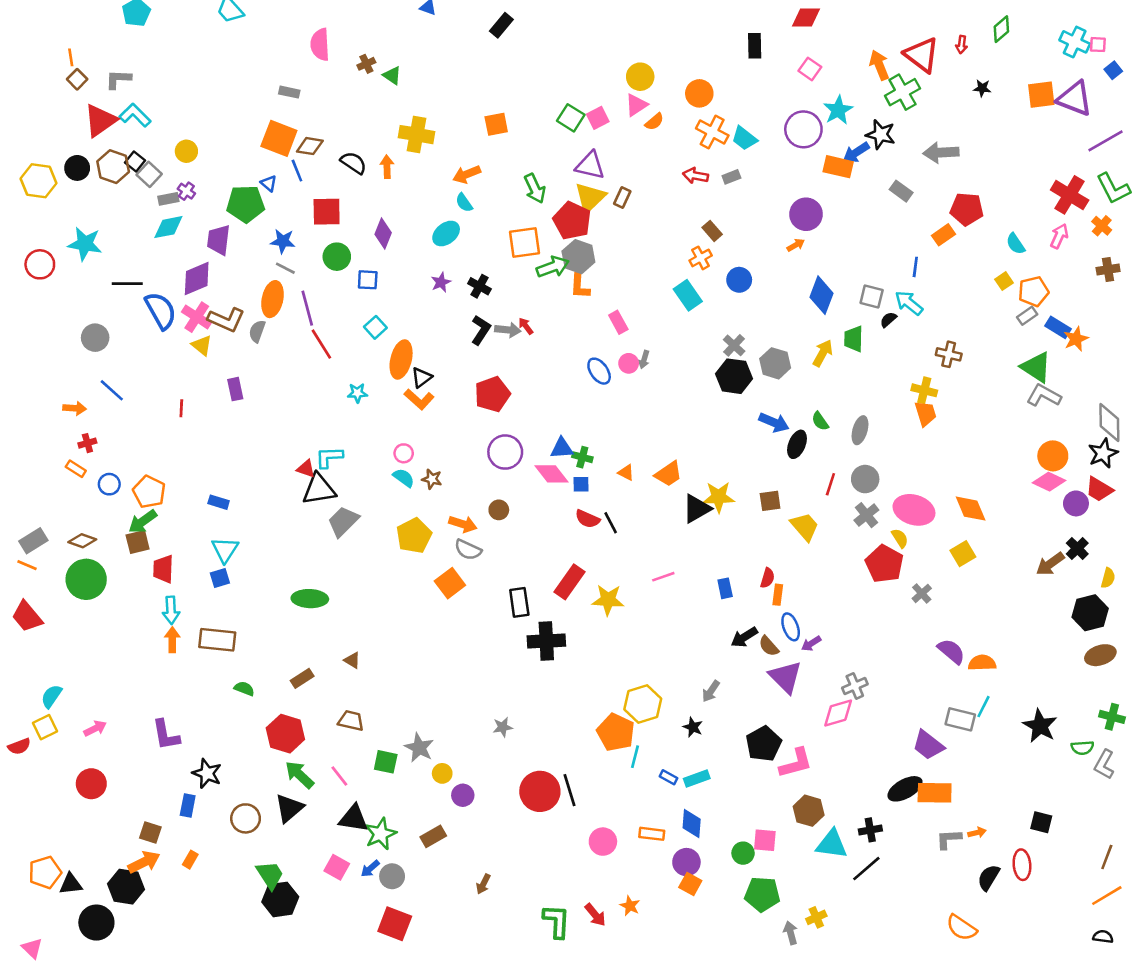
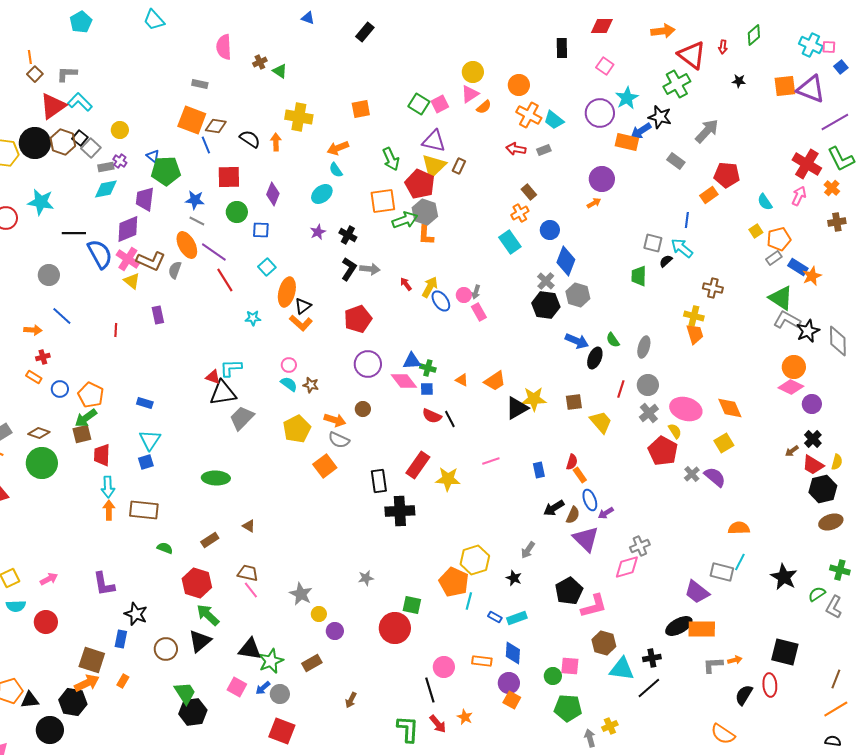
orange arrow: (879, 65) -> (663, 31), moved, turned 105
gray arrow: (941, 153) -> (707, 131), turned 136
black circle: (77, 168) -> (35, 143), size x1.6
blue triangle: (269, 183) -> (153, 156), moved
blue diamond: (821, 295) -> (566, 261), moved
orange ellipse: (273, 299) -> (187, 245), turned -40
purple line: (307, 308) -> (214, 252), turned -40
pink rectangle: (618, 322) -> (479, 312), moved
red arrow: (526, 326) -> (406, 284), moved
yellow arrow: (823, 353) -> (430, 287), moved
black star: (1103, 453) -> (808, 331), moved
red trapezoid: (1099, 489) -> (813, 465), moved
brown arrow: (1050, 564) -> (792, 451), size x0.6
orange rectangle: (778, 595) -> (580, 475), turned -42
brown semicircle: (769, 646) -> (573, 515), turned -114
purple semicircle: (951, 651) -> (715, 477), moved
cyan semicircle: (51, 696) -> (16, 606), moved, turned -126
green semicircle: (1082, 748) -> (817, 594), turned 150
green square: (386, 762) -> (412, 605), moved
pink line: (339, 776) -> (251, 590), moved
black line: (569, 790) -> (430, 690), moved
black square: (1041, 822) -> (785, 652), size x1.6
brown square: (150, 833) -> (92, 660), size x1.5

